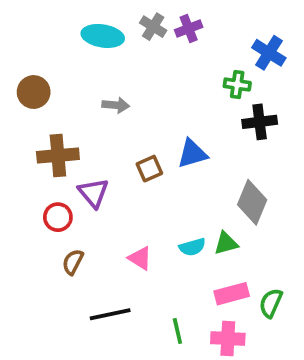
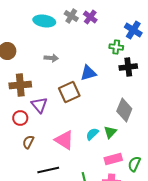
purple cross: (189, 29) -> (90, 17), turned -32
blue triangle: (192, 154) -> (88, 73), moved
brown square: (149, 169) -> (69, 92), size x1.5
green triangle: (226, 243) -> (110, 132), turned -32
cyan semicircle: (192, 247) -> (92, 134), turned 152
pink triangle: (140, 258) -> (64, 140), size x1.5

